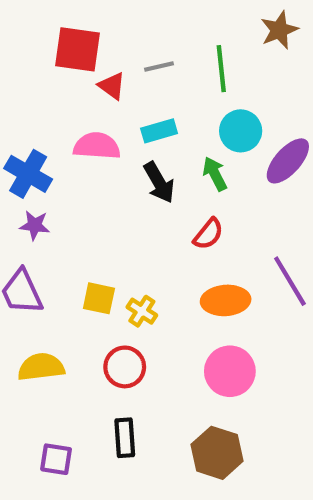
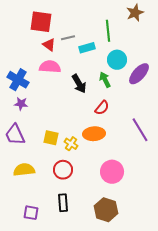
gray line: (159, 67) -> (68, 38), moved
red triangle: (112, 86) -> (49, 45), moved
cyan rectangle: (159, 131) -> (87, 48), moved
orange ellipse: (226, 300) -> (94, 134), moved

